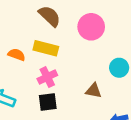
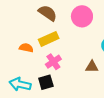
yellow rectangle: (46, 48) -> (49, 39), turned -30
black square: (48, 102) -> (46, 82), moved

